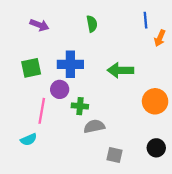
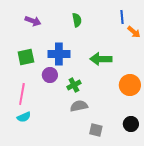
orange arrow: (160, 38) -> (134, 32), turned -72
green cross: (80, 106) -> (74, 85), moved, turned -32
pink line: (42, 111) -> (22, 94), moved

